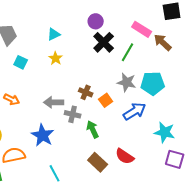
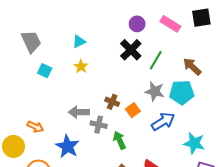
purple circle: (96, 21) -> (137, 24), moved
pink rectangle: (142, 29) -> (170, 24), moved
brown arrow: (163, 42) -> (192, 66), moved
orange arrow: (12, 99) -> (35, 127), moved

